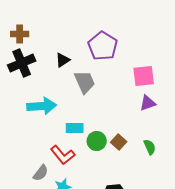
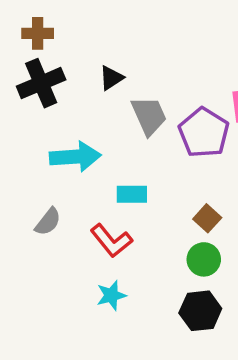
purple pentagon: (103, 46) -> (204, 133), moved
green circle: (97, 141) -> (204, 259), moved
gray semicircle: (41, 173) -> (48, 222), moved

